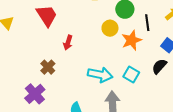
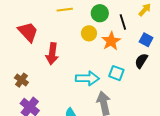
red arrow: (68, 43) -> (52, 54), size x1.5
brown cross: (48, 67) -> (21, 80), moved

